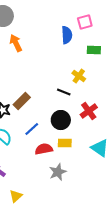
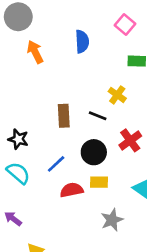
pink square: (85, 22) -> (125, 25), turned -35
blue semicircle: (67, 35) -> (82, 42), moved
brown rectangle: (22, 101) -> (64, 116), moved, turned -48
gray star: (58, 172) -> (112, 220), moved

